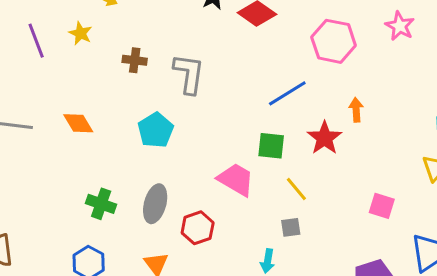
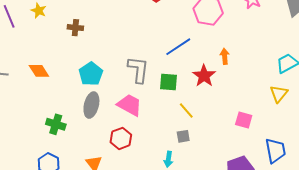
gray L-shape: (189, 74) -> (138, 70), moved
pink trapezoid: (236, 179) -> (130, 105), moved
gray ellipse: (155, 204) -> (91, 105), moved

